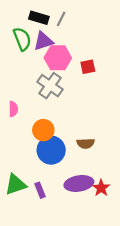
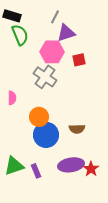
black rectangle: (39, 18) -> (12, 16), moved
purple triangle: (43, 41) -> (66, 33), moved

